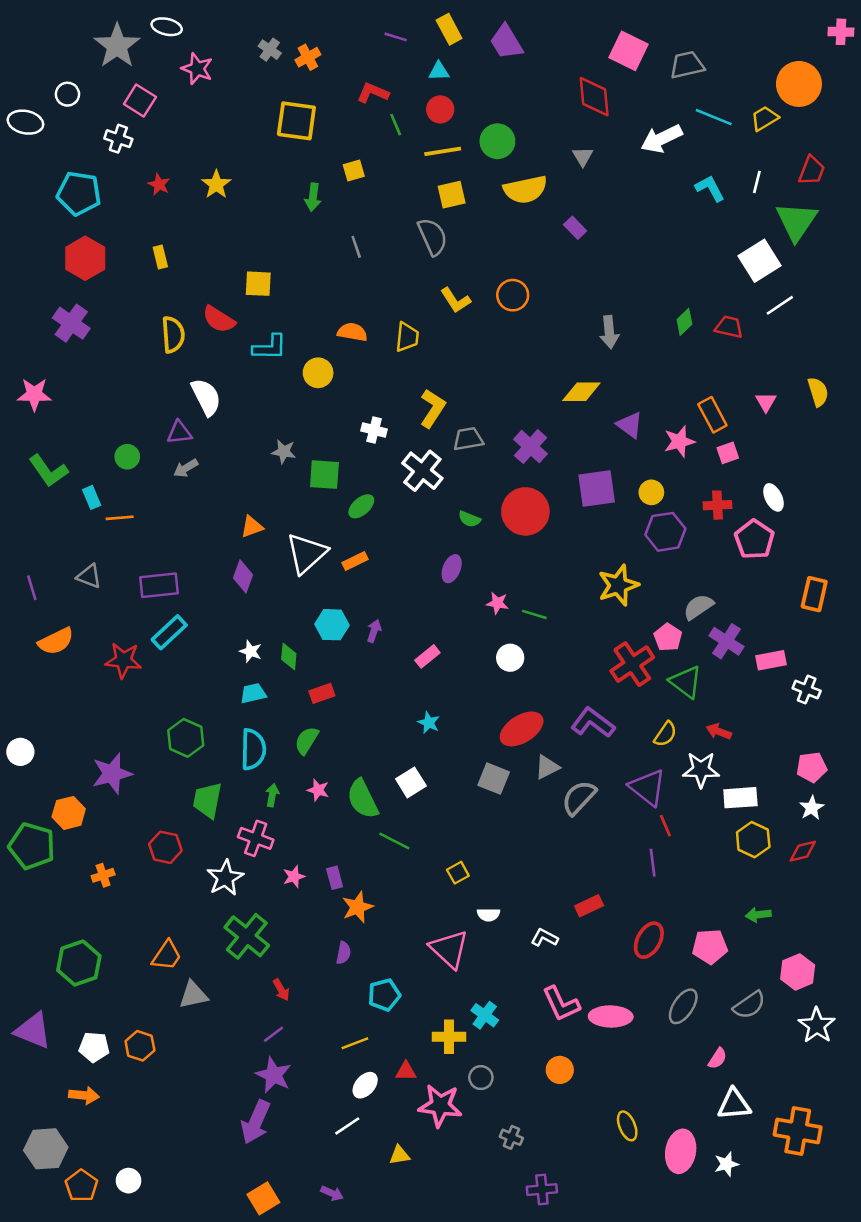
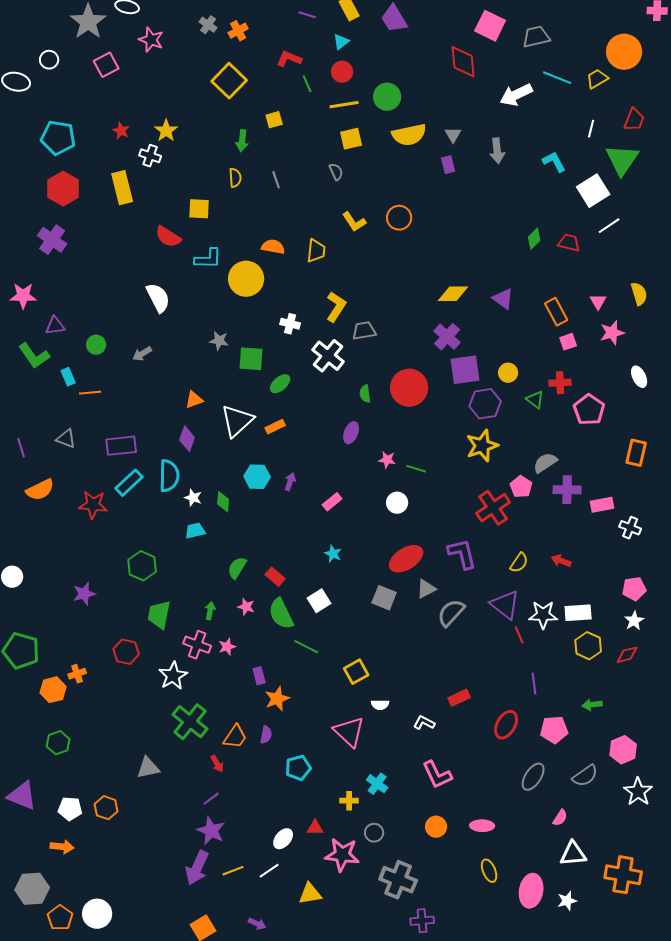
cyan triangle: (439, 71) -> (341, 42), turned -36
pink square: (140, 101) -> (106, 65), turned 30
yellow square: (296, 121) -> (229, 81), turned 36
white cross: (118, 139) -> (150, 156), moved
gray triangle: (583, 156) -> (453, 135), moved
cyan L-shape: (710, 188) -> (554, 162), moved
purple rectangle: (575, 228) -> (448, 165), turned 30
gray semicircle: (433, 237) -> (336, 172), size x0.6
yellow rectangle: (160, 257) -> (122, 188), size x1.8
gray arrow: (609, 332) -> (497, 151), moved
yellow semicircle: (173, 335) -> (235, 178), moved, size x0.7
yellow circle: (318, 373) -> (246, 279), size x1.5
purple triangle: (630, 425) -> (503, 299), moved
purple triangle: (179, 433) -> (55, 326), moved
pink star: (679, 441) -> (612, 333), moved
purple cross: (531, 447) -> (447, 337), moved
white ellipse: (773, 497) -> (639, 377), moved
green semicircle: (469, 519) -> (365, 394), turned 60
purple hexagon: (665, 532) -> (485, 404), moved
purple cross: (726, 641) -> (567, 490), turned -32
green triangle: (686, 682) -> (535, 400), moved, size x0.7
red rectangle: (322, 693) -> (275, 577), moved, turned 60
purple L-shape: (593, 723) -> (462, 554), turned 40
cyan semicircle: (253, 749) -> (169, 476), moved
white star: (701, 770) -> (543, 615), moved
purple star: (112, 773) -> (84, 594), size x0.7
orange hexagon: (69, 813) -> (53, 690), moved
purple line: (653, 863) -> (534, 684), moved
yellow square: (458, 873) -> (356, 672), size x1.4
pink star: (294, 877) -> (227, 647), moved
orange trapezoid: (167, 955) -> (235, 737), moved
green hexagon: (79, 963) -> (58, 743), size x0.7
pink ellipse: (611, 1016) -> (482, 826), moved, size x0.7
yellow cross: (449, 1037) -> (349, 801), size x0.7
yellow line: (355, 1043) -> (233, 871), moved
gray cross: (511, 1137) -> (398, 880), size x2.0
yellow triangle: (399, 1155) -> (310, 894), size x1.4
white circle: (128, 1181) -> (97, 914), size x1.5

